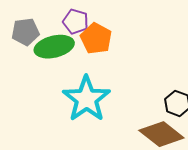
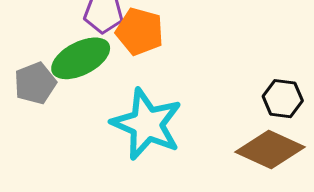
gray pentagon: (25, 32) -> (35, 83), moved

